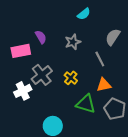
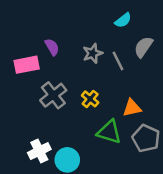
cyan semicircle: (84, 14) -> (123, 20), moved
gray line: (100, 59) -> (118, 61), moved
white cross: (23, 91) -> (39, 151), moved

